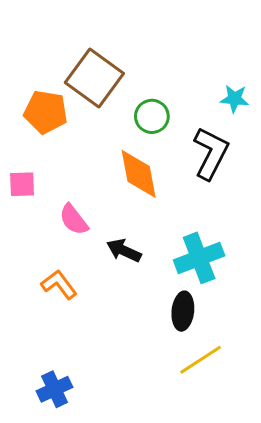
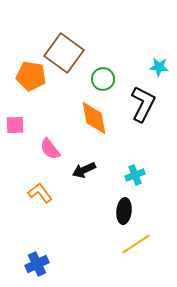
black arrow: (124, 251) -> (84, 170), turned -50
cyan cross: (199, 258) -> (135, 175), size x0.6

